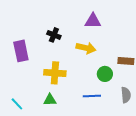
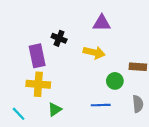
purple rectangle: (21, 51) -> (37, 56), moved
yellow cross: (55, 73) -> (38, 84), moved
green triangle: (50, 100) -> (55, 109), turned -32

